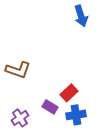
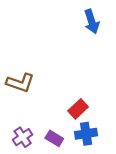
purple rectangle: (50, 107) -> (54, 138), moved

